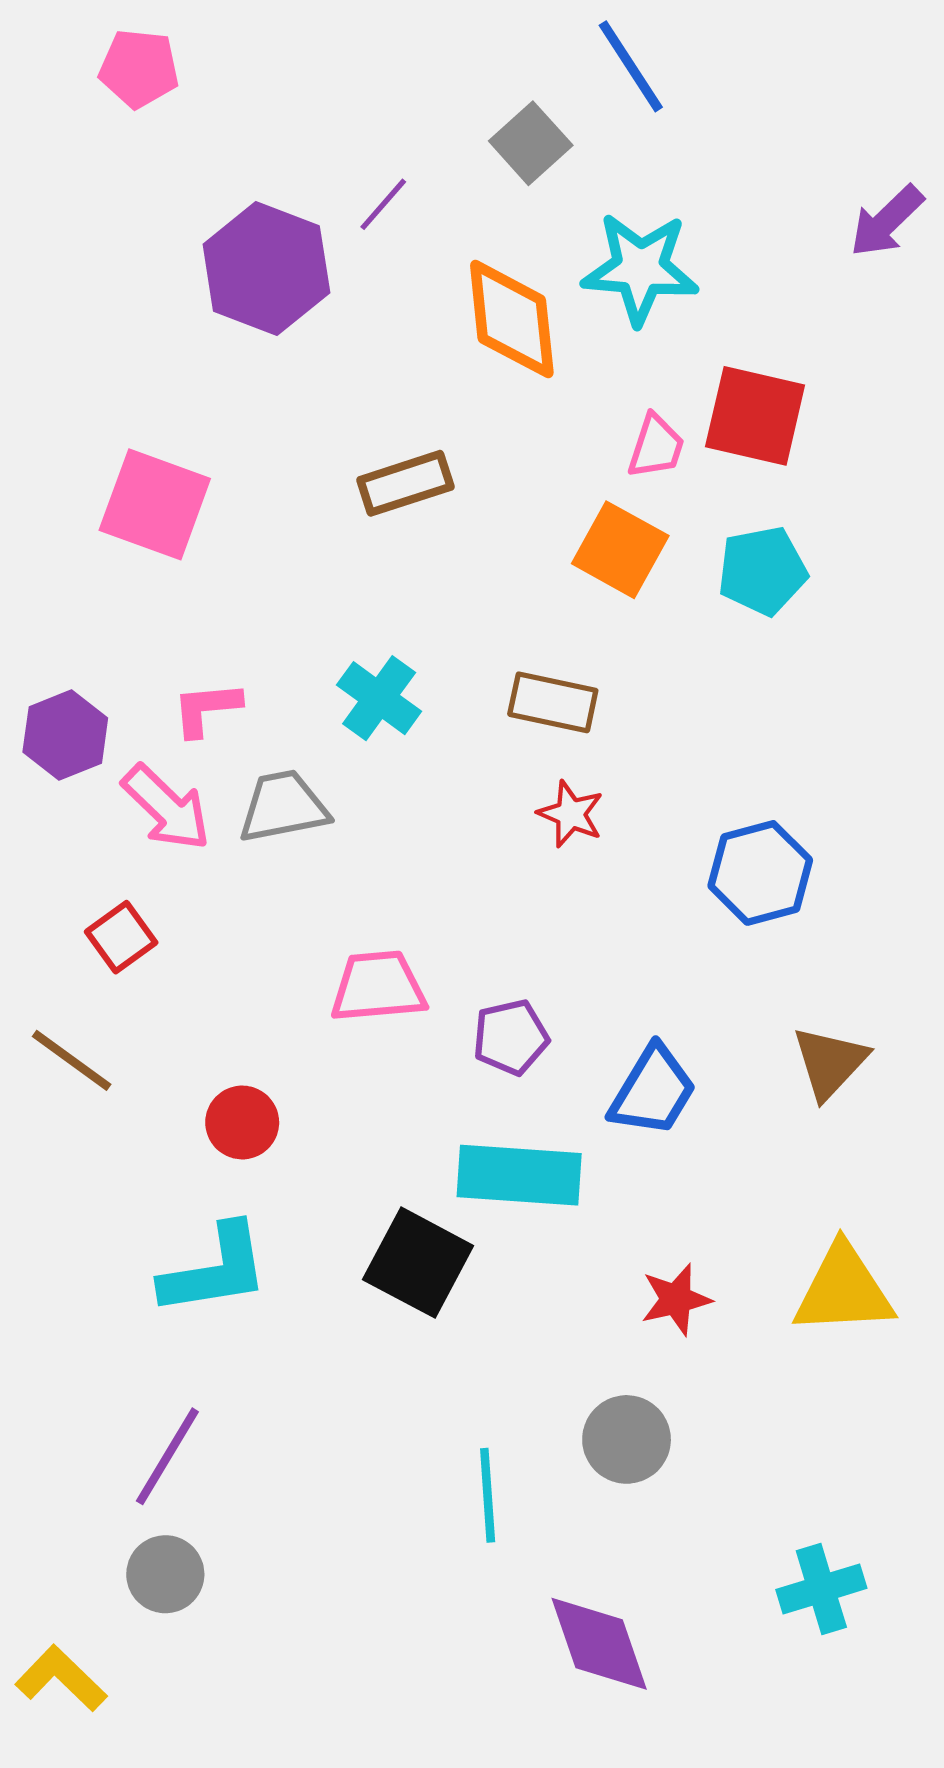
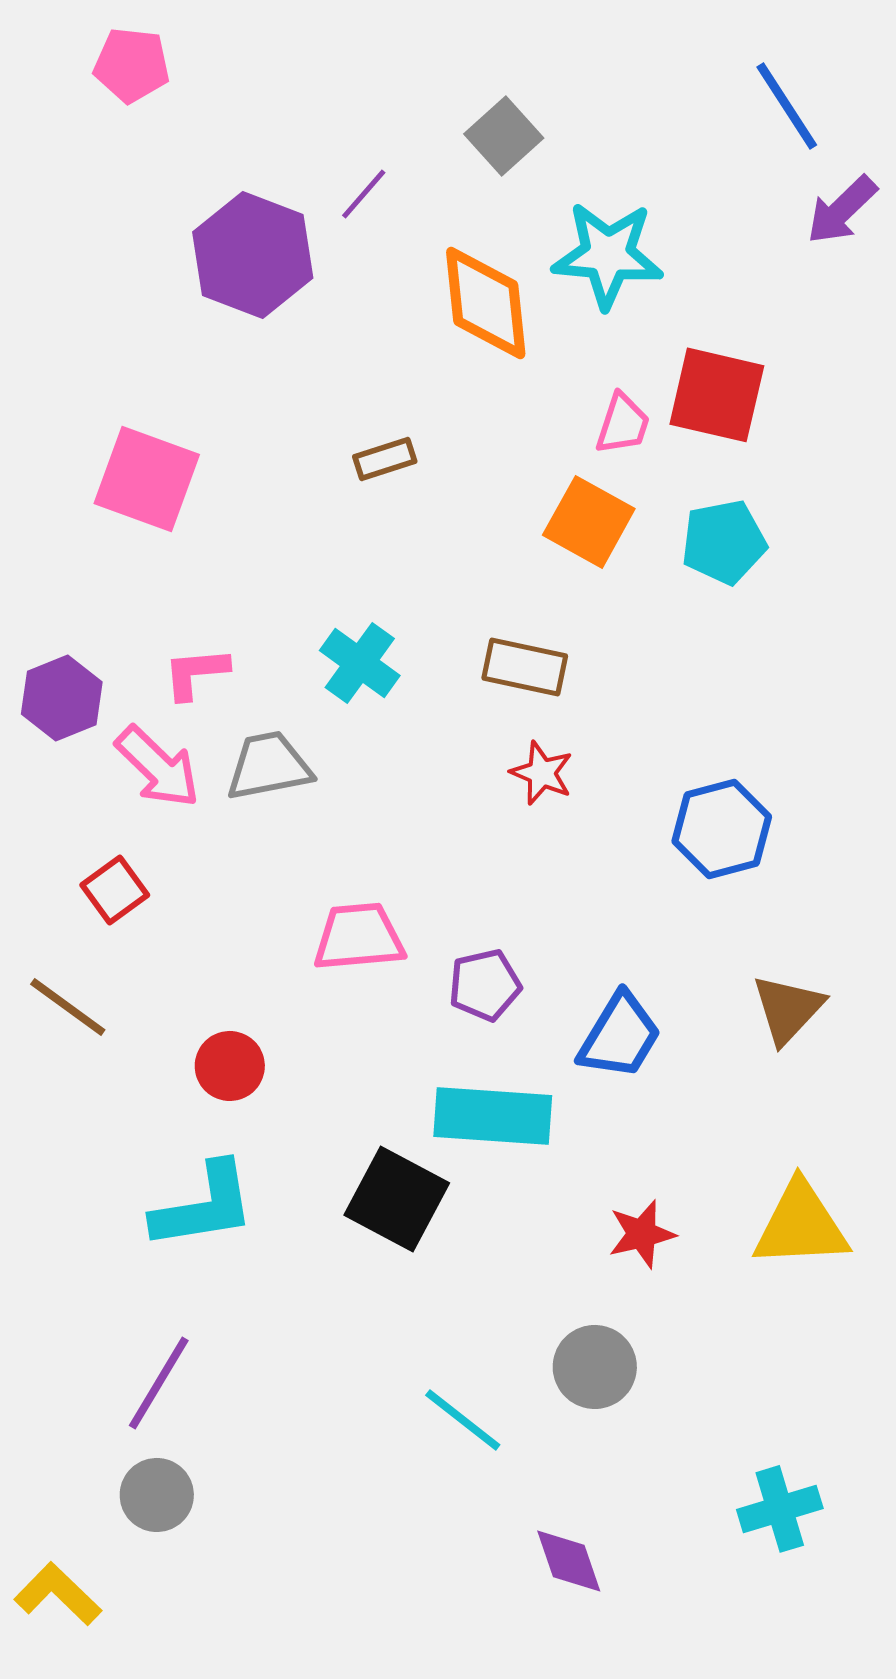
blue line: (631, 66) -> (787, 106), moved
brown rectangle: (405, 483) -> (385, 459), size x0.7
cyan line: (488, 1495) -> (463, 1420), turned -48
purple diamond: (599, 1644) -> (569, 1561), size x0.7

